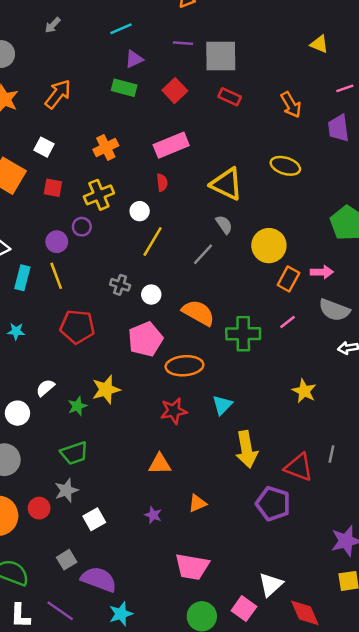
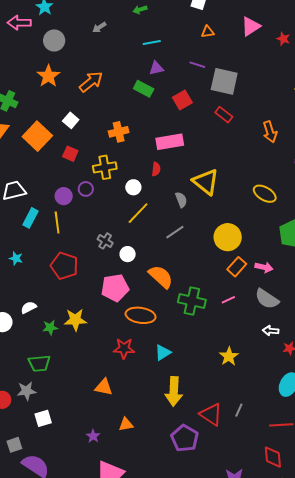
yellow ellipse: (285, 166) -> (265, 194), moved
gray semicircle: (224, 225) -> (181, 200), moved
purple star: (153, 515) -> (93, 436), moved

